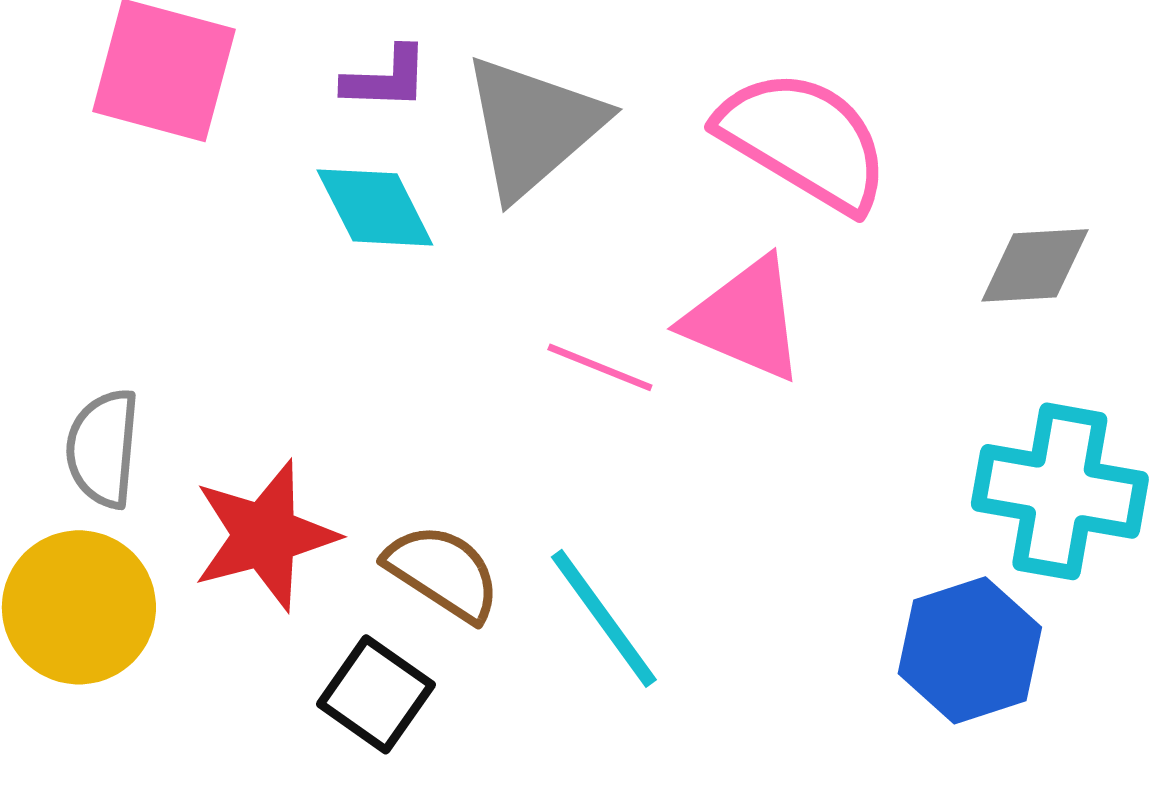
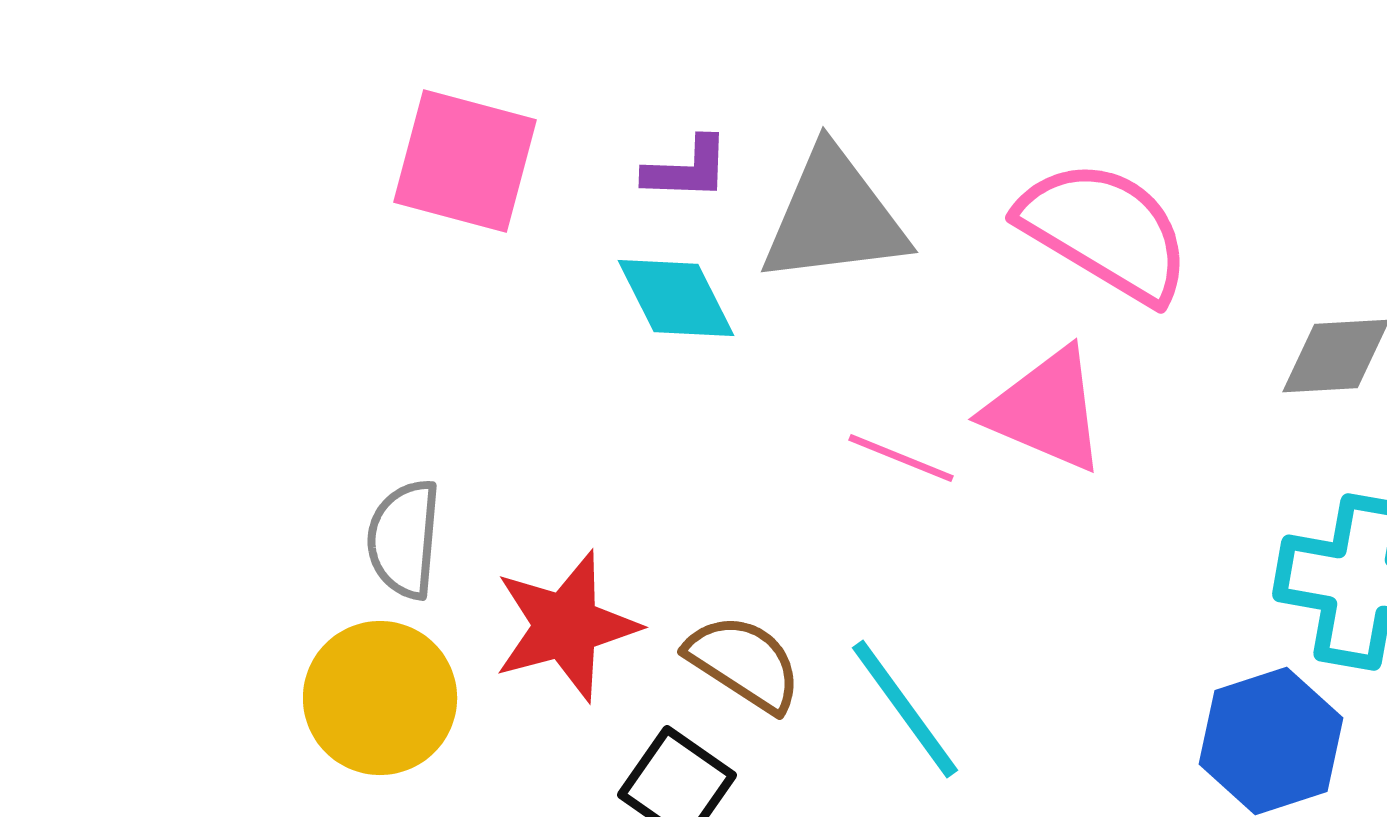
gray triangle: (533, 126) -> (834, 217), turned 34

